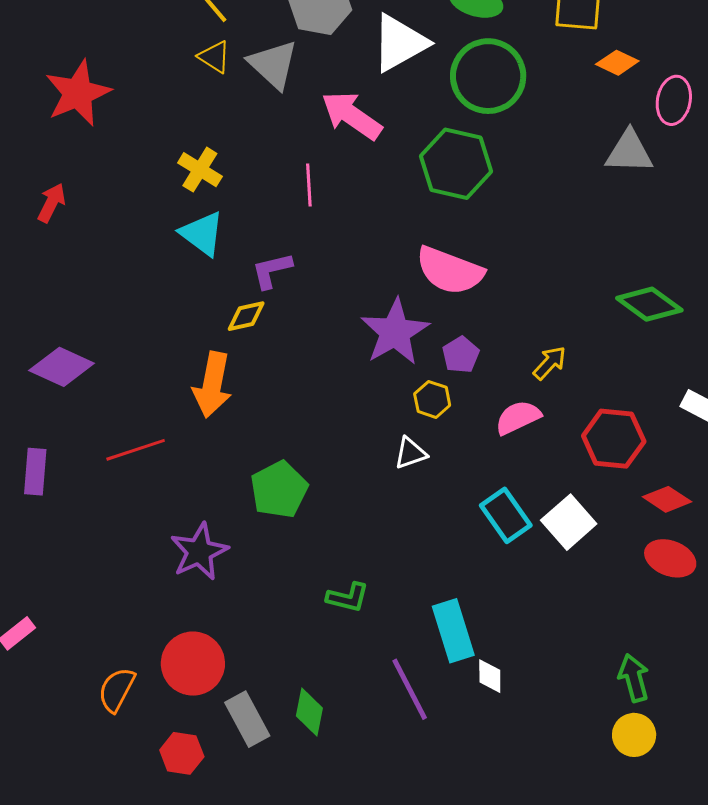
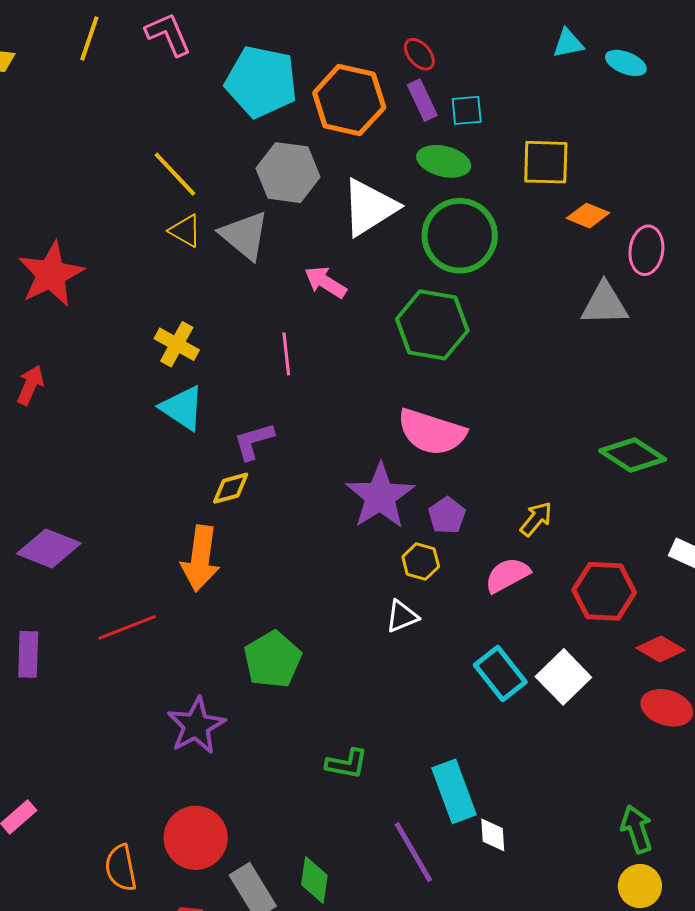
pink arrow: (352, 115) -> (325, 282), size x0.7
orange semicircle: (117, 690) -> (121, 868), turned -36

